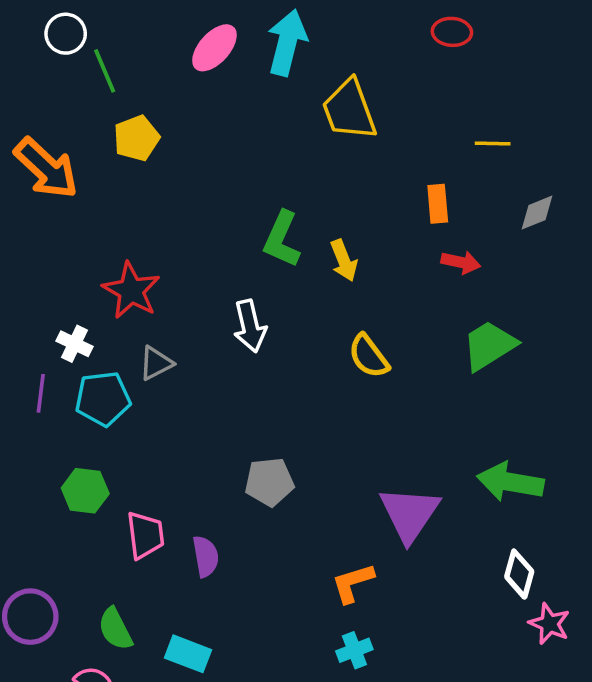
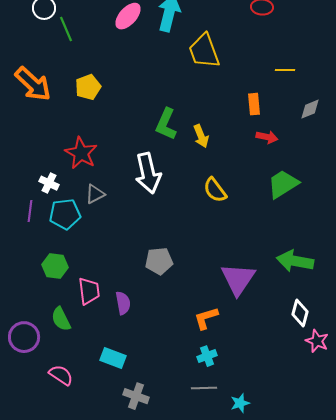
yellow pentagon: (137, 138) -> (88, 87), moved
white arrow: (250, 326) -> (148, 173), size x1.4
green semicircle: (115, 629) -> (61, 319), moved

